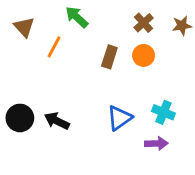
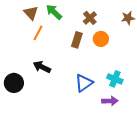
brown cross: (144, 23) -> (90, 18), moved
brown triangle: (24, 27) -> (31, 13), moved
black arrow: (57, 121) -> (42, 67), moved

